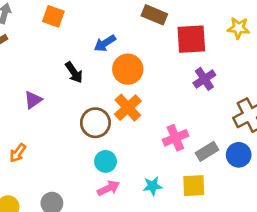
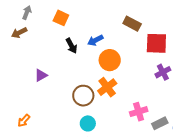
black arrow: (74, 72) -> (71, 46), moved
orange arrow: (18, 153) -> (24, 121), moved

